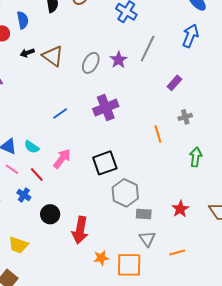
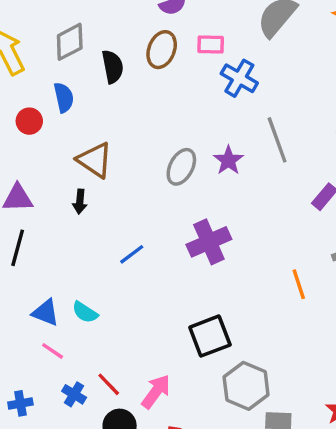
gray line: (148, 49) -> (277, 140), turned -44
black arrow: (27, 53) -> (80, 201), moved, turned -64
brown triangle: (53, 56) -> (95, 160), moved
pink arrow: (62, 159) -> (156, 392), moved
red line: (37, 174) -> (109, 384), moved

